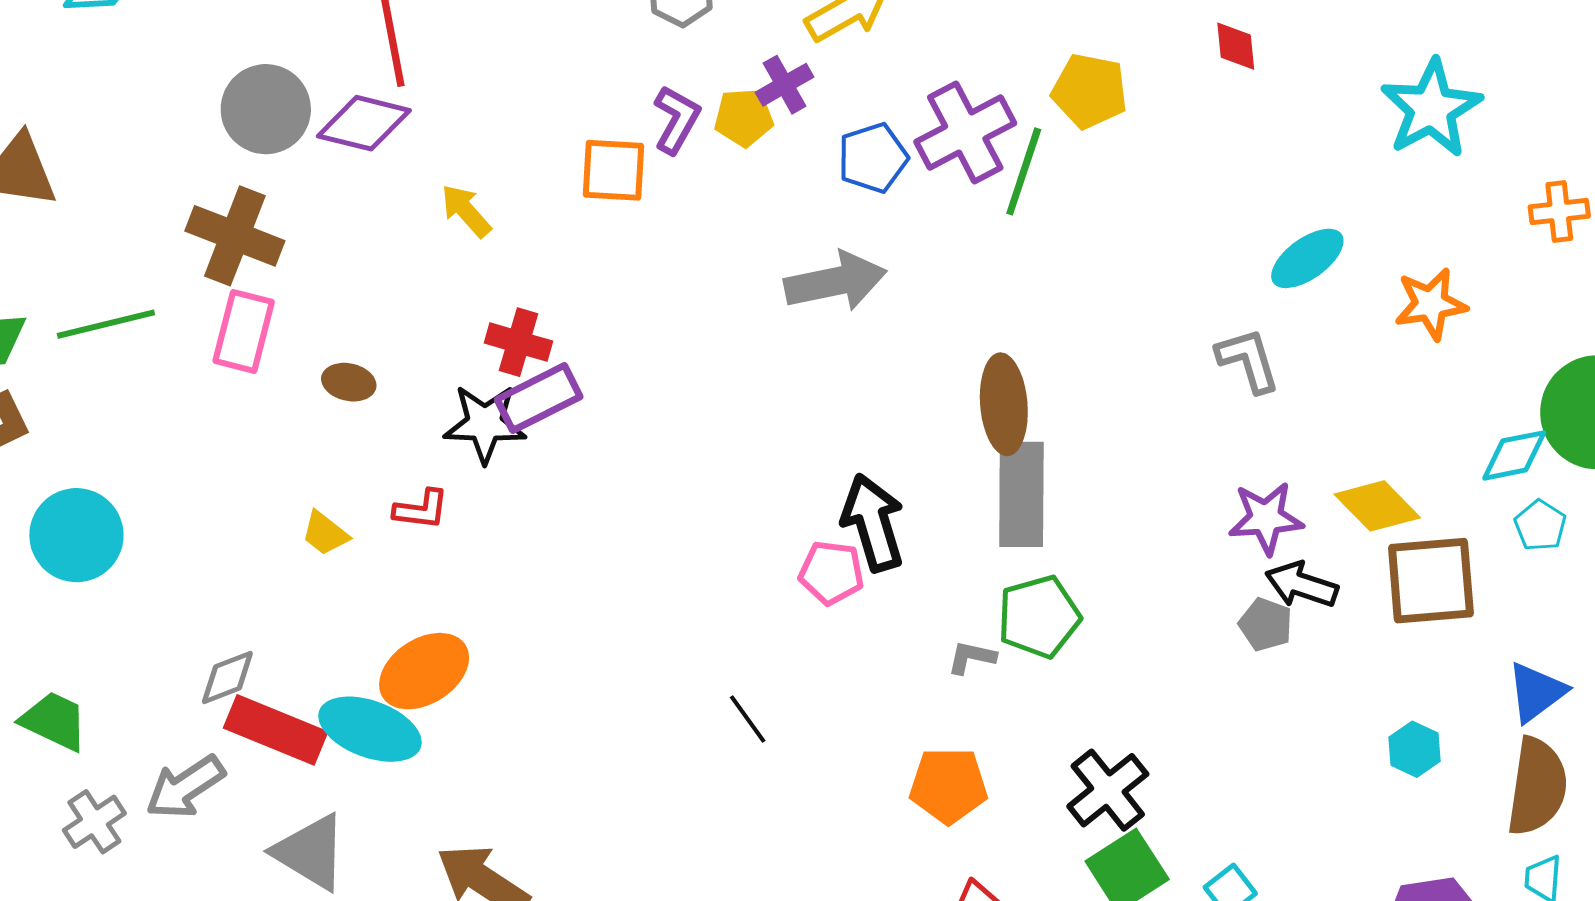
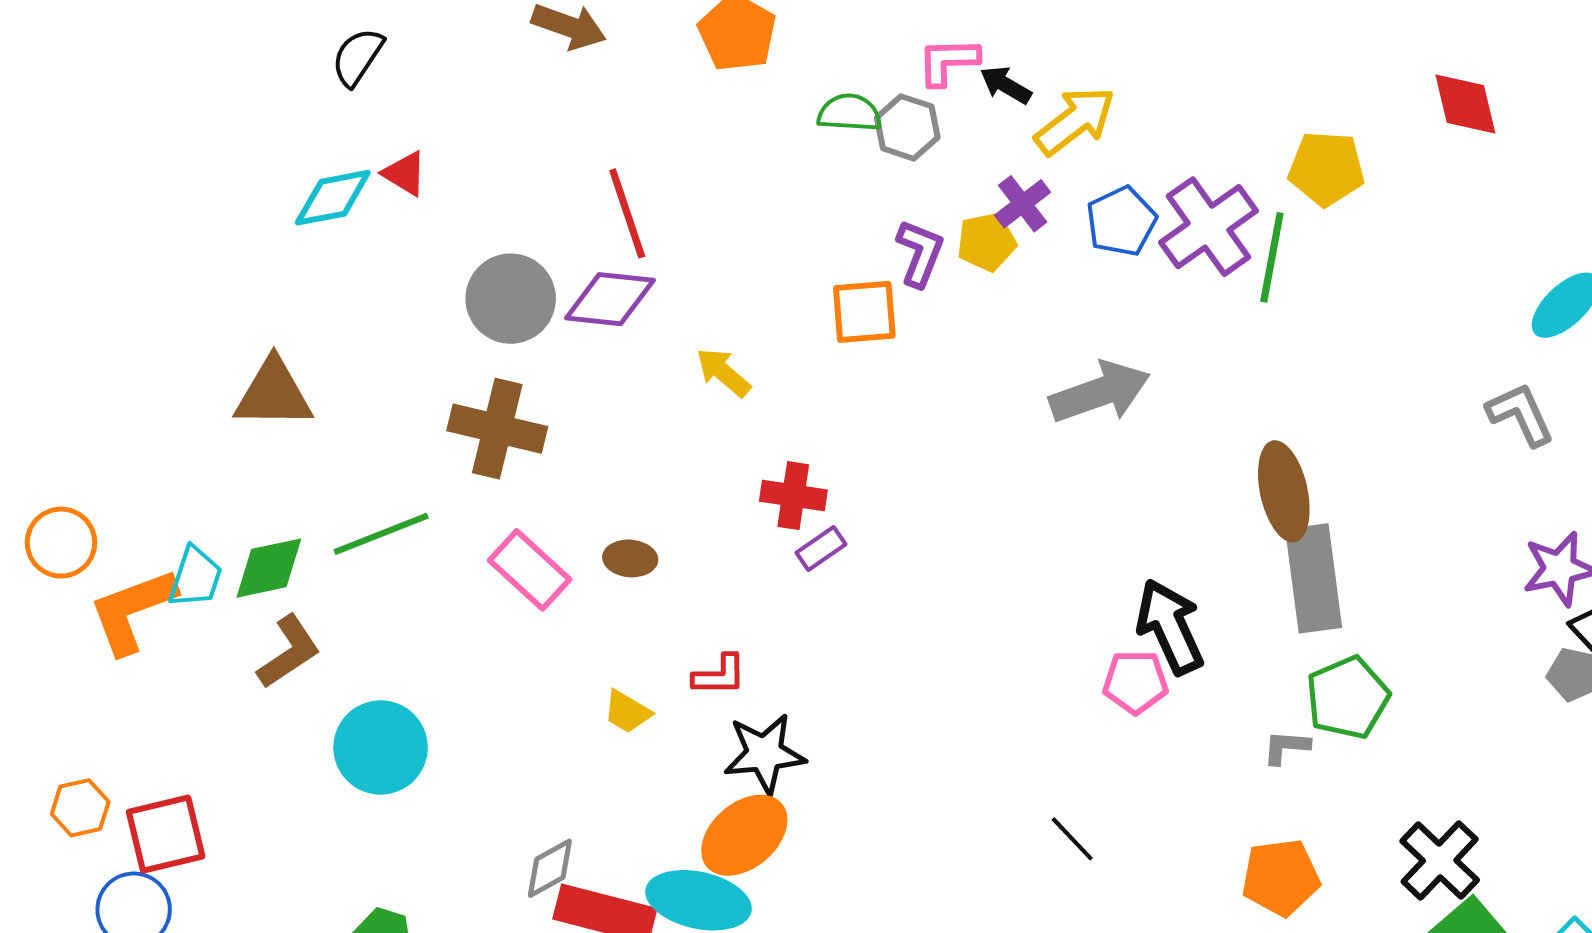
red diamond: (1236, 46) -> (1465, 104), size x1.4
blue pentagon: (873, 158) -> (1121, 221), moved
pink rectangle: (244, 331) -> (530, 570), moved, turned -54
purple rectangle: (539, 398) -> (821, 548), size x0.6
black star: (485, 424) -> (764, 754), moved

